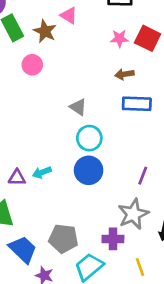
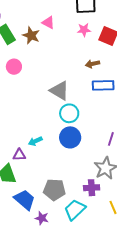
pink star: (119, 38) -> (84, 30), moved
pink circle: (32, 65) -> (14, 67), moved
gray triangle: (78, 107) -> (59, 91), size x1.5
purple triangle: (17, 178) -> (19, 155), moved

